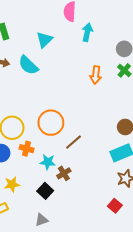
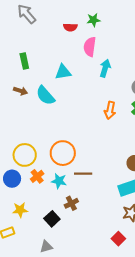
cyan triangle: (44, 40) -> (63, 72), turned 30
brown line: (73, 142) -> (83, 174), turned 36
orange cross: (27, 149) -> (37, 176), turned 32
cyan star: (48, 162) -> (59, 181), moved

